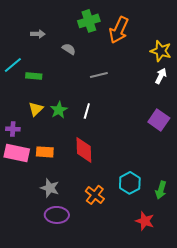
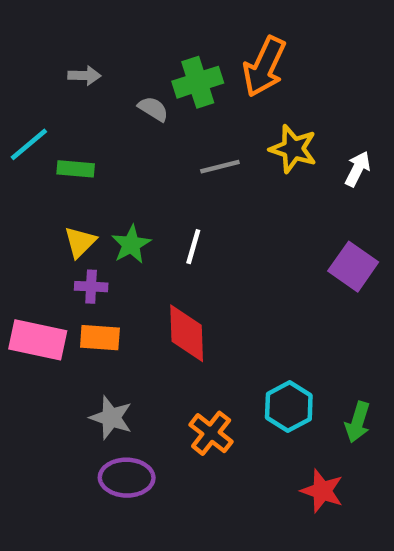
green cross: (89, 21) -> (198, 82), moved
yellow star: (161, 51) -> (293, 149), moved
purple cross: (13, 129) -> (91, 287), moved

